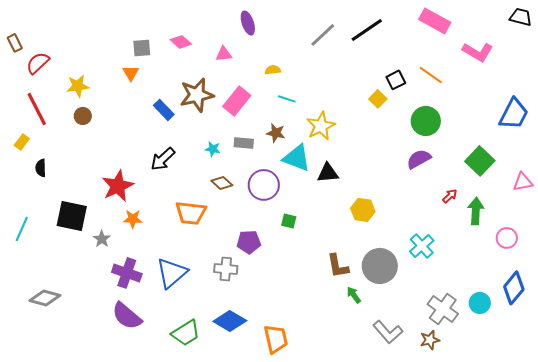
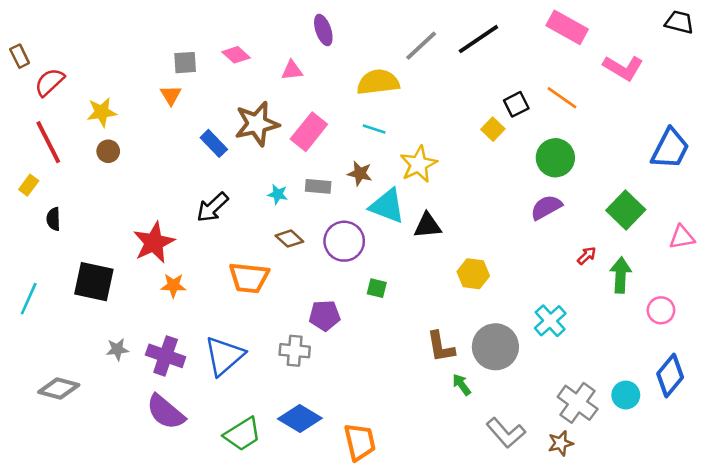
yellow semicircle: (273, 70) -> (378, 82), moved, size x2.0
gray star: (102, 239) -> (117, 349), moved, turned 30

